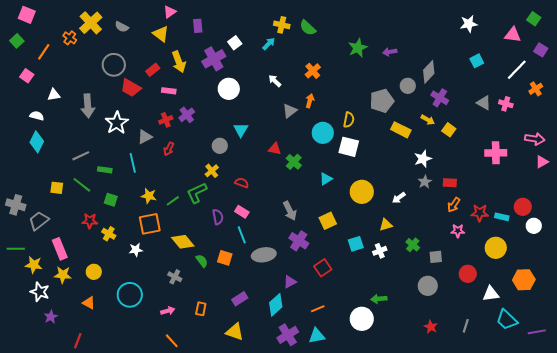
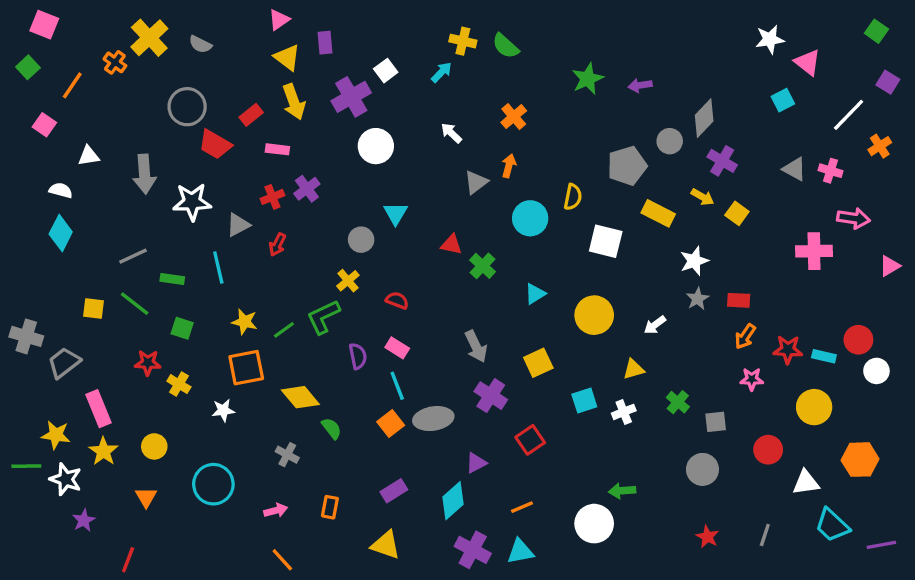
yellow triangle: (161, 34) -> (287, 57), moved
pink triangle: (513, 35) -> (808, 62), moved, turned 30
white star: (117, 123) -> (192, 202), turned 30
pink arrow: (535, 139) -> (853, 218), moved
white square: (349, 147) -> (606, 241), moved
green line: (16, 249) -> (26, 466), moved
orange square: (225, 258) -> (391, 423), moved, turned 35
yellow star: (63, 275) -> (103, 451), turned 30
orange triangle: (89, 303) -> (146, 497), turned 32
purple cross: (288, 335) -> (473, 550), turned -30

